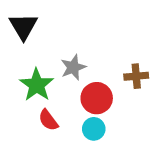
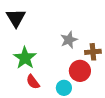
gray star: (73, 67) -> (69, 40), moved
red circle: (97, 98) -> (80, 71), moved

